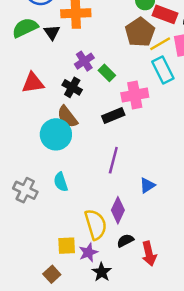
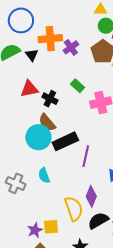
purple cross: (84, 61) -> (71, 47), moved
red triangle: (33, 83) -> (29, 89), moved
black rectangle: (113, 116) -> (65, 141), moved, size x1.4
black semicircle: (125, 241) -> (98, 221), size x1.5
purple star: (88, 252) -> (35, 230), moved

